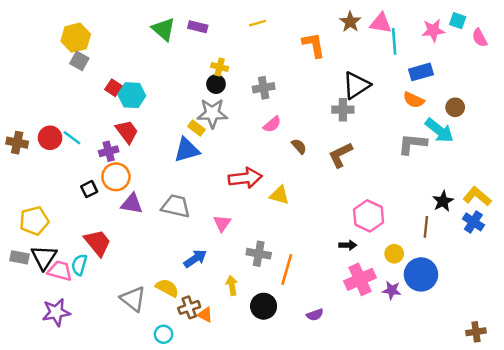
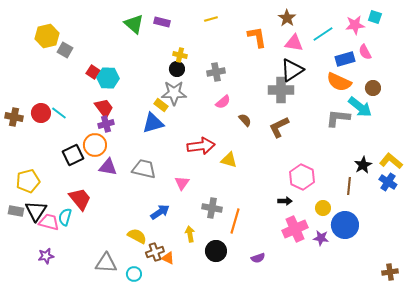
pink triangle: (381, 23) -> (294, 43), moved
yellow hexagon: (76, 38) -> (47, 36), moved
pink semicircle: (480, 38) -> (365, 52), moved
cyan line: (394, 41) -> (323, 34), turned 60
orange semicircle: (414, 100) -> (339, 82), size x1.4
gray cross: (343, 110) -> (281, 90), size x1.4
purple cross: (109, 151) -> (106, 124), moved
black square: (89, 189) -> (73, 155), size x1.5
gray triangle: (133, 299) -> (106, 263), moved, turned -35
purple star: (56, 312) -> (46, 256), size x0.7

